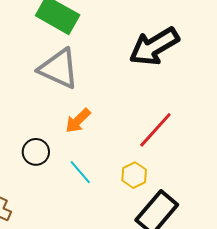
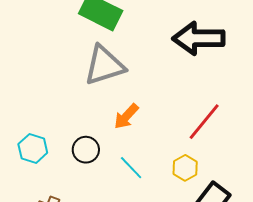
black arrow: (154, 46) -> (199, 38), turned 33
gray triangle: (59, 69) -> (104, 65), turned -39

